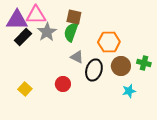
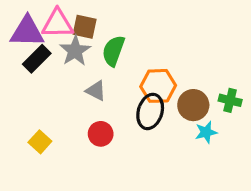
brown square: (74, 17) -> (85, 27), moved
orange hexagon: (109, 42) -> (158, 86), moved
gray triangle: (77, 57) -> (96, 91), moved
cyan star: (129, 91) -> (206, 132), moved

